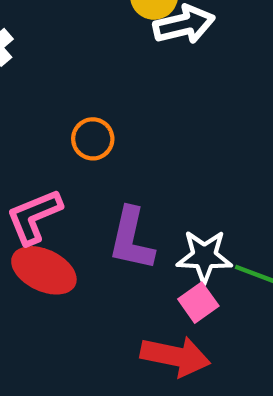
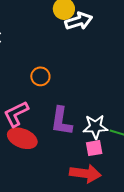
pink square: (198, 303) -> (94, 148), turned 30

